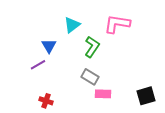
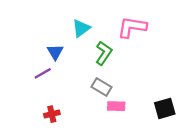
red cross: (46, 101) -> (52, 114), turned -32

